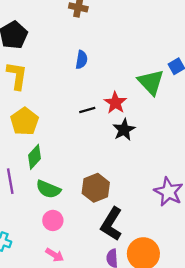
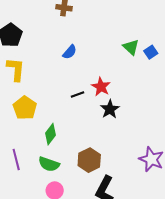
blue semicircle: (81, 60) -> (70, 52), turned 35
green triangle: (151, 82) -> (131, 47), moved, size x0.7
green diamond: (34, 157) -> (50, 134), moved

